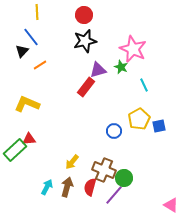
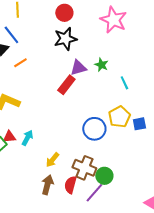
pink star: (133, 49) -> (113, 20), moved
blue circle: (114, 131) -> (94, 129), size x1.5
cyan arrow: (47, 187) -> (27, 138), moved

